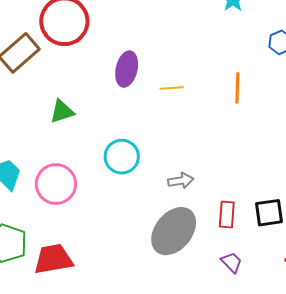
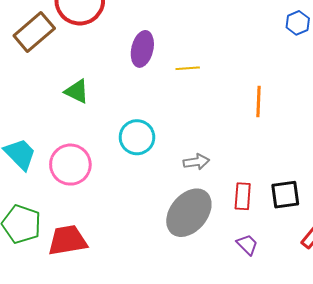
orange line: (237, 88) -> (258, 101), moved
green triangle: (62, 111) -> (77, 91), turned 44

